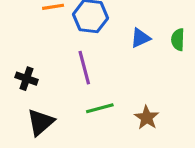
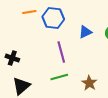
purple line: (84, 68) -> (61, 52), moved

